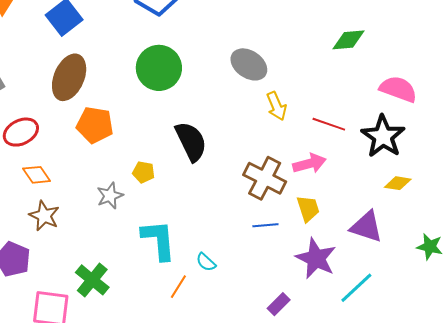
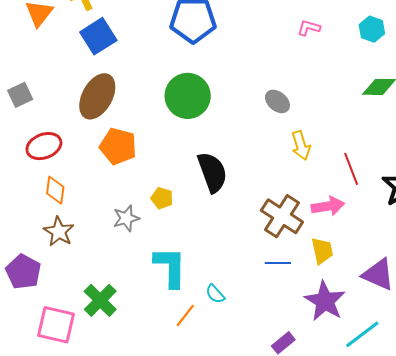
gray ellipse: (249, 64) -> (277, 101), size x0.7
red line: (329, 124) -> (351, 169), turned 44
orange diamond: (37, 175) -> (55, 190), turned 36

